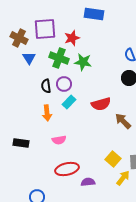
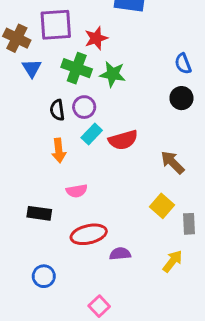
red semicircle: (101, 104) -> (123, 140), moved
black rectangle: (21, 143) -> (39, 213), moved
yellow square: (113, 159) -> (162, 206), moved
yellow arrow: (123, 178) -> (172, 261), moved

